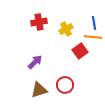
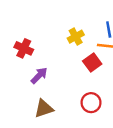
red cross: (39, 22) -> (24, 48), moved, turned 35
red circle: (65, 85) -> (91, 103), moved

